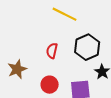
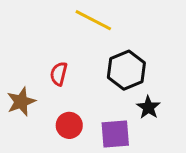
red semicircle: (52, 51) -> (59, 74), moved

